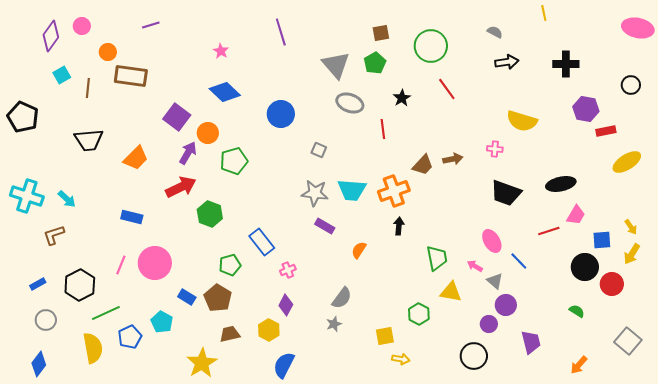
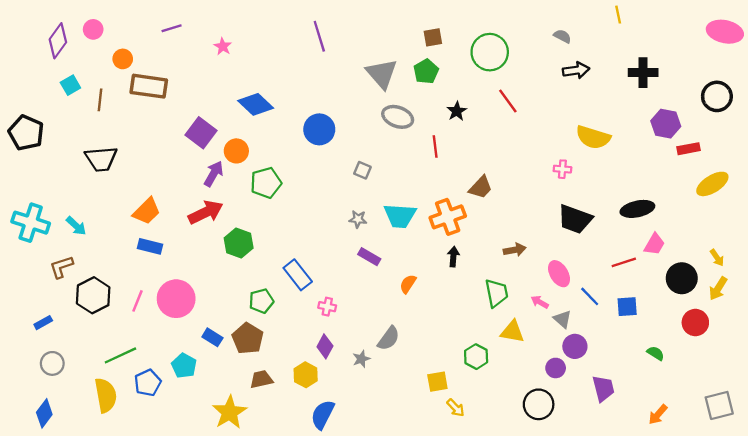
pink star: (221, 51) -> (223, 46), moved
black circle: (631, 85) -> (717, 96), size x1.4
orange trapezoid: (136, 158) -> (147, 211), moved
brown arrow: (453, 159) -> (515, 250), moved
gray star: (315, 193) -> (358, 219), size x0.6
blue square: (602, 240) -> (627, 307), moved
black circle: (585, 267) -> (682, 278), moved
pink cross: (288, 270) -> (327, 307), turned 35
black hexagon: (80, 285) -> (93, 295), moved
gray star: (334, 324) -> (361, 359), moved
gray square: (628, 341) -> (719, 405), moved, turned 36
yellow arrow: (401, 359) -> (456, 408), turned 36

